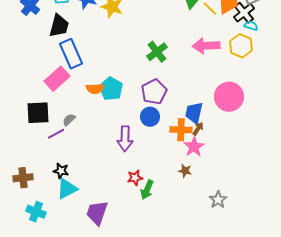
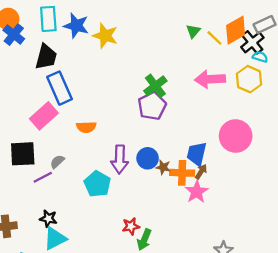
cyan pentagon: (111, 89) -> (97, 184), moved
purple pentagon: (154, 92) -> (152, 106), moved
purple arrow: (125, 139) -> (120, 159), moved
brown star: (185, 171) -> (163, 167), moved

